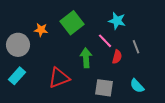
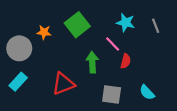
gray line: (136, 47) -> (156, 26), moved

